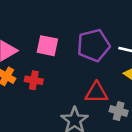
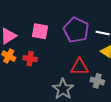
purple pentagon: (93, 45) -> (76, 30), turned -30

